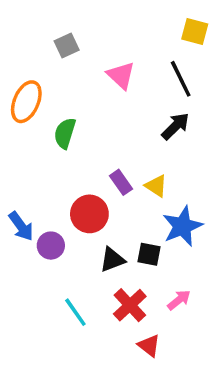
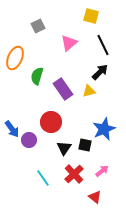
yellow square: (195, 31) -> (91, 16), moved
pink triangle: (121, 75) -> (69, 43), turned 36
purple rectangle: (121, 182) -> (63, 89), moved, size x1.5
yellow triangle: (156, 186) -> (89, 91), moved, turned -48
black triangle: (112, 260) -> (64, 148), turned -35
red triangle: (149, 346) -> (95, 197), moved

